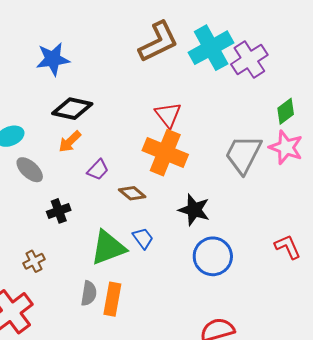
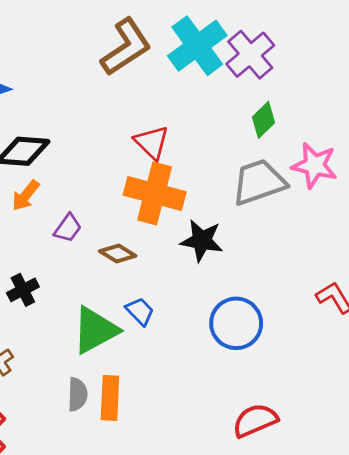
green diamond: (286, 111) -> (263, 120), moved
gray trapezoid: (243, 154) -> (259, 182), turned 51
black star: (194, 210) -> (202, 241), moved

